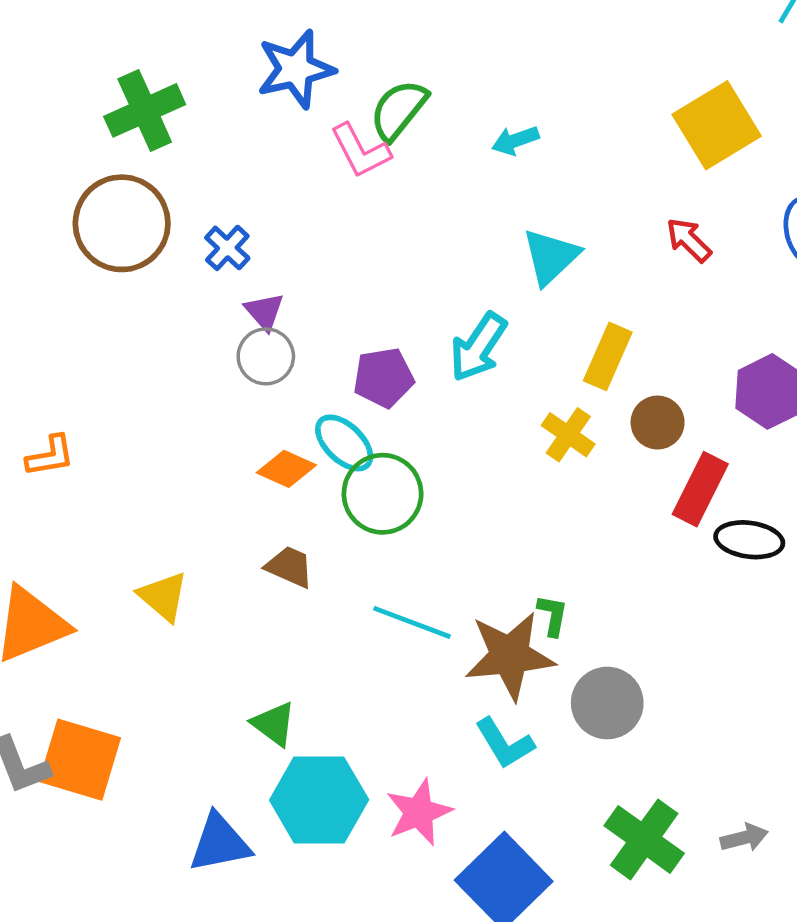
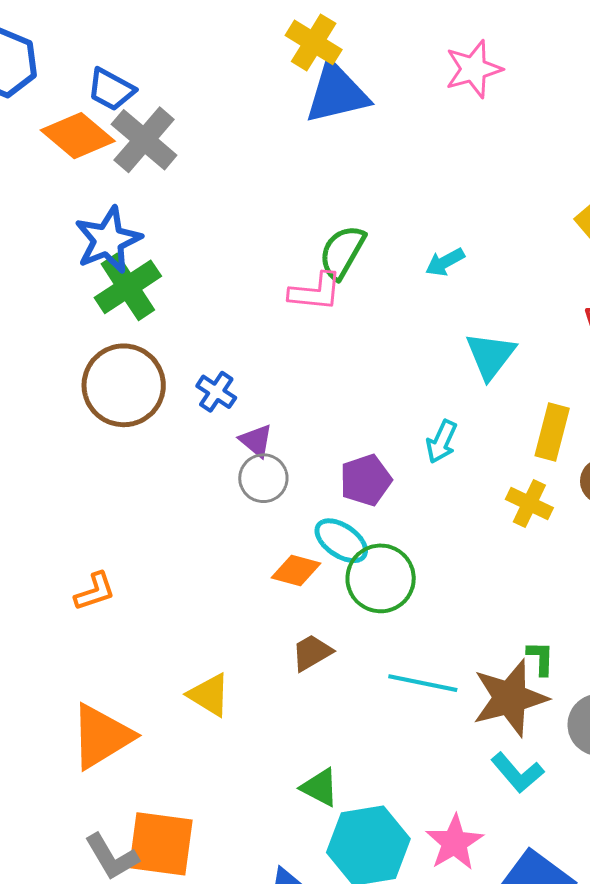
blue star: (296, 69) -> (108, 240), moved
pink L-shape: (360, 151) -> (315, 292), turned -48
cyan arrow: (478, 347) -> (442, 442), size x0.7
brown trapezoid: (289, 567) -> (312, 653), turned -45

